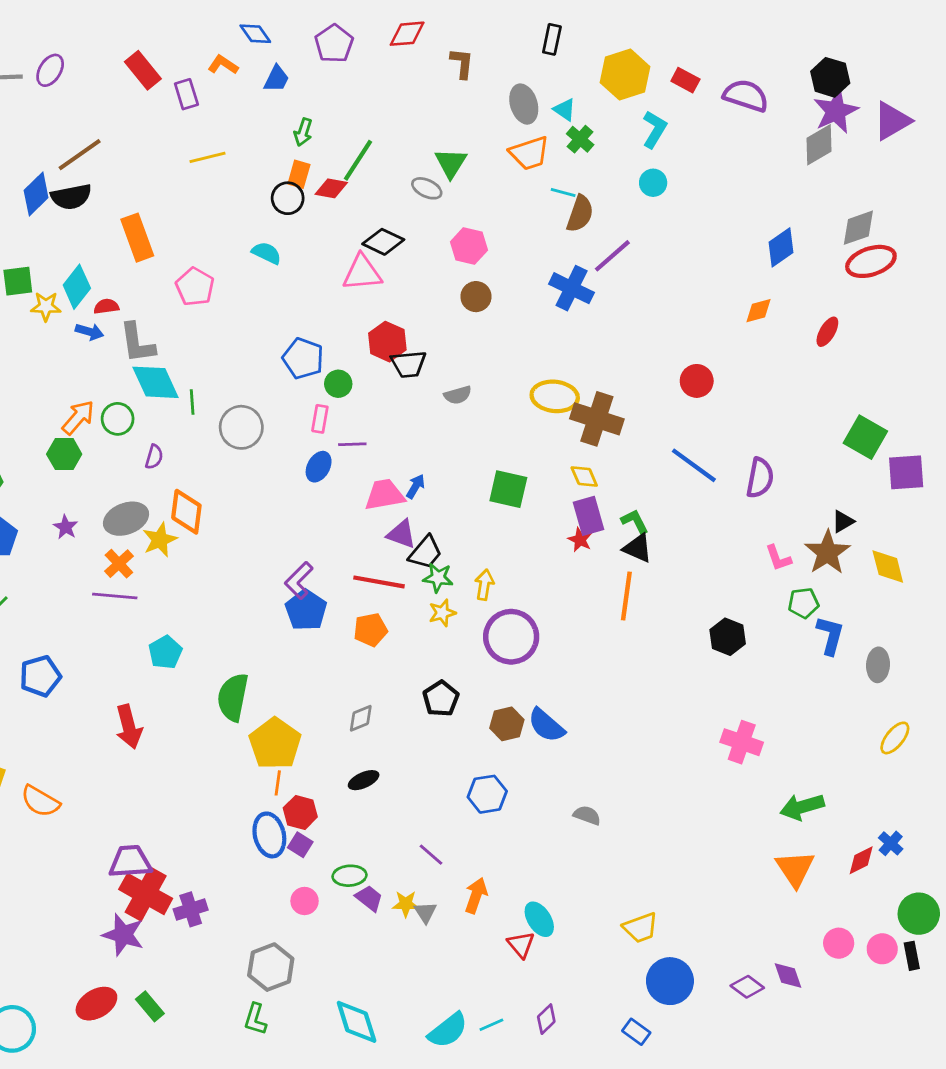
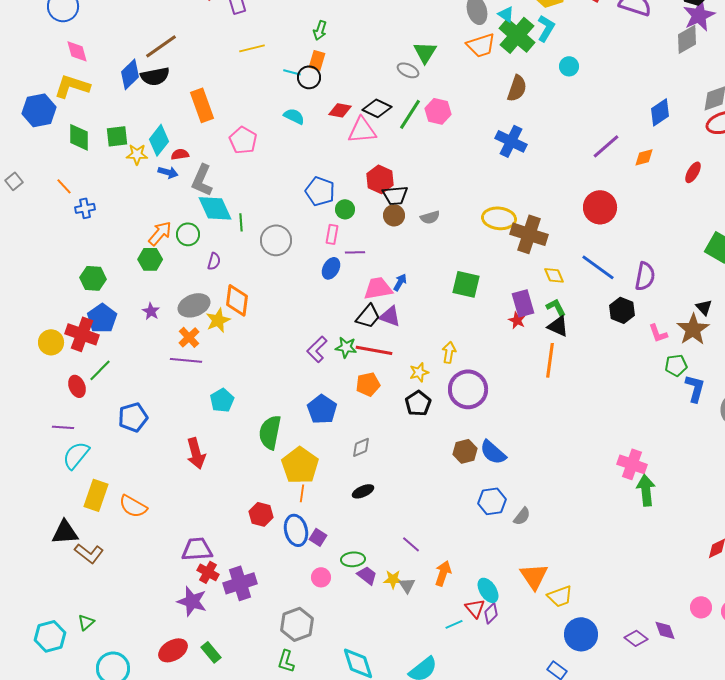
cyan L-shape: (655, 129) -> (546, 28), moved
green cross: (580, 139) -> (517, 35), size x1.8
green line: (358, 160) -> (410, 114), moved
red diamond: (331, 188) -> (340, 110), moved
cyan line: (563, 193) -> (292, 72), moved
purple line: (612, 256) -> (606, 146), moved
brown circle: (476, 297) -> (394, 215), moved
gray L-shape: (137, 343) -> (202, 180), turned 32
red circle: (697, 381) -> (600, 207), size x1.4
yellow diamond: (584, 477) -> (554, 275), moved
black triangle: (843, 521) -> (704, 307), turned -42
black trapezoid: (425, 552) -> (368, 316), moved
green star: (438, 578) -> (346, 347), moved
blue pentagon: (306, 610) -> (322, 409), moved
black hexagon: (728, 637) -> (622, 310), moved
black pentagon: (441, 699) -> (418, 403), moved
blue hexagon: (487, 794) -> (492, 501), moved
green arrow: (802, 807) -> (646, 490), moved, turned 100
red hexagon: (300, 812) -> (261, 514), moved
gray semicircle: (587, 815) -> (522, 516), turned 108
orange triangle: (795, 869) -> (534, 576), moved
red cross: (146, 894) -> (208, 572), size x0.6
purple cross: (191, 909) -> (240, 583), size x1.4
purple diamond: (546, 1019) -> (491, 613), moved
cyan line: (491, 1025) -> (454, 624), moved

